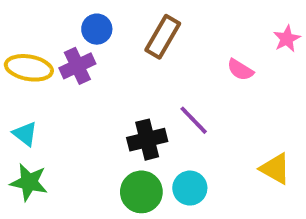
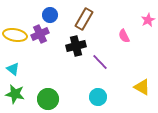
pink semicircle: (240, 70) -> (124, 36), turned 32
black cross: (147, 140) -> (76, 46), moved
green circle: (141, 192) -> (48, 99), moved

